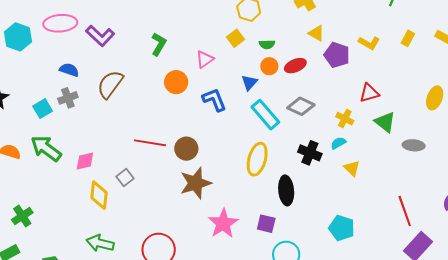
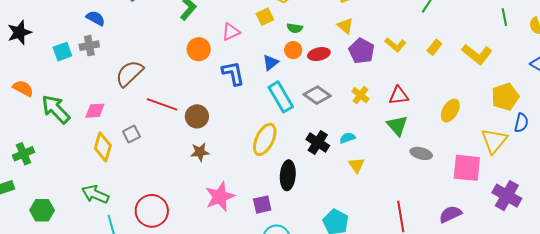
brown semicircle: (110, 84) -> (129, 73), moved
red triangle: (369, 93) -> (399, 95), moved
yellow cross: (345, 119) -> (360, 95), moved
green arrow: (46, 148) -> (56, 109), moved
brown star: (196, 183) -> (200, 152), size x0.6
purple square: (266, 224) -> (262, 205), turned -36

